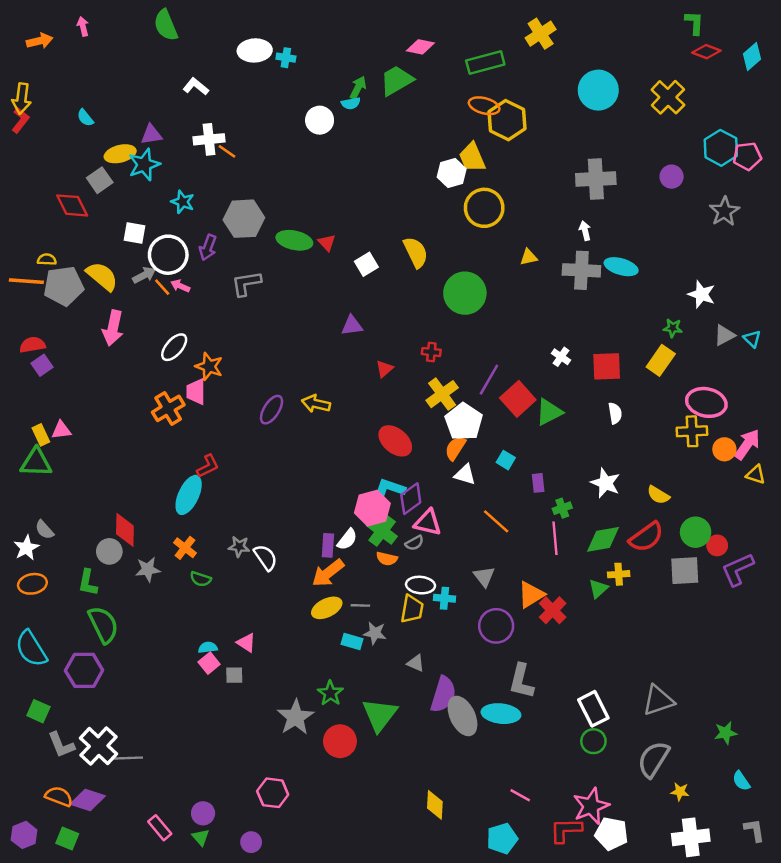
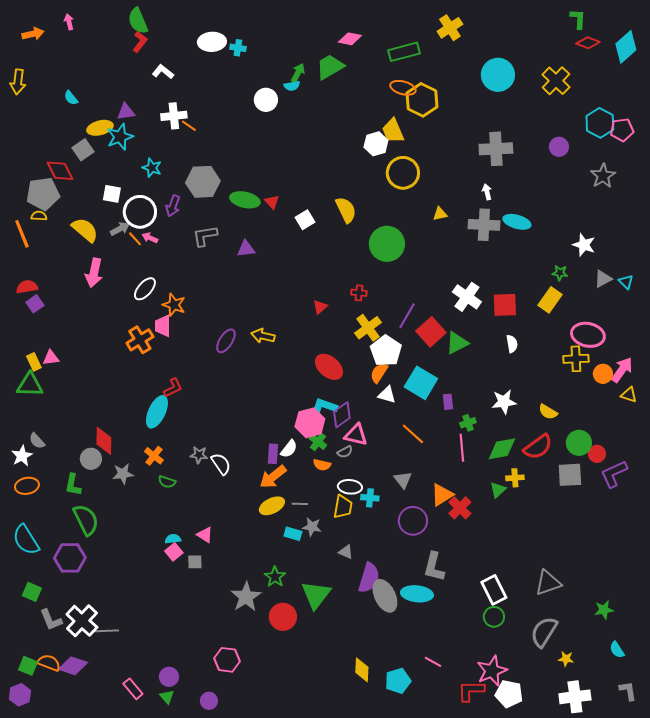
cyan diamond: (752, 56) -> (626, 47), size x1.4
red L-shape: (20, 120) -> (140, 42), moved
orange line: (26, 281) -> (22, 234), turned 64
gray pentagon: (64, 286) -> (43, 194), moved
purple triangle: (352, 326) -> (246, 249), moved
white cross: (561, 357) -> (467, 297), size x1.8
cyan square: (506, 460) -> (421, 383), size x2.0
white star: (605, 483) -> (504, 402), turned -30
green cross: (382, 531) -> (318, 442), size x0.7
green square: (67, 839) -> (28, 666), moved
cyan pentagon: (502, 839) -> (398, 681), moved

